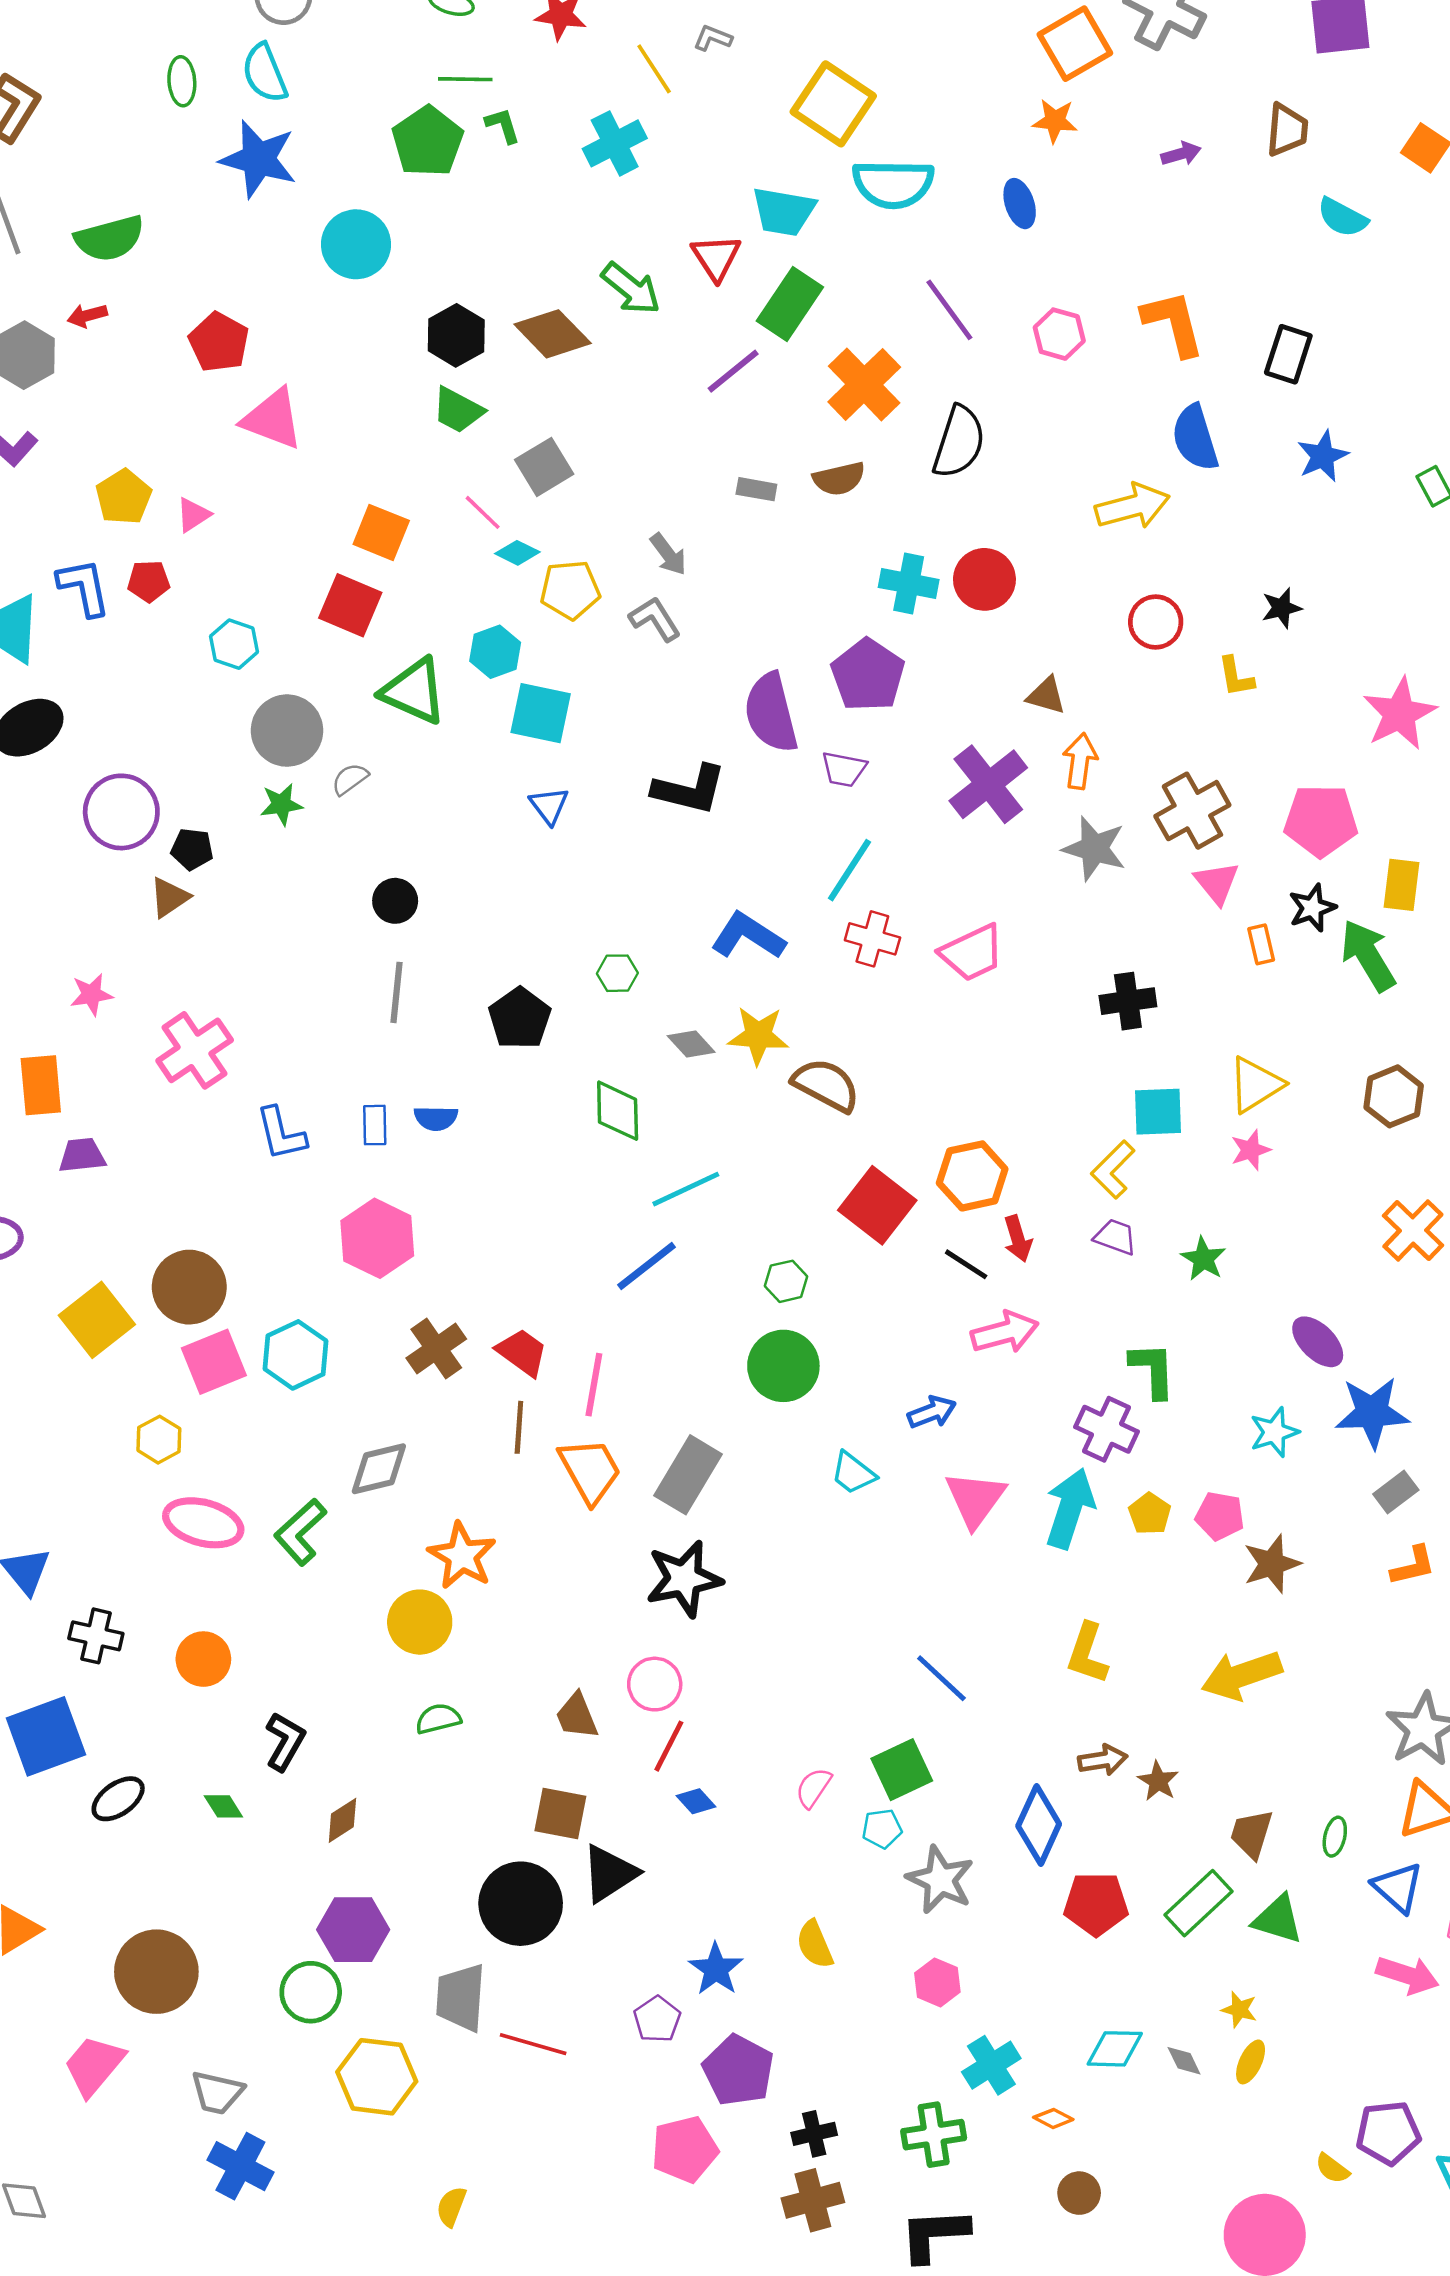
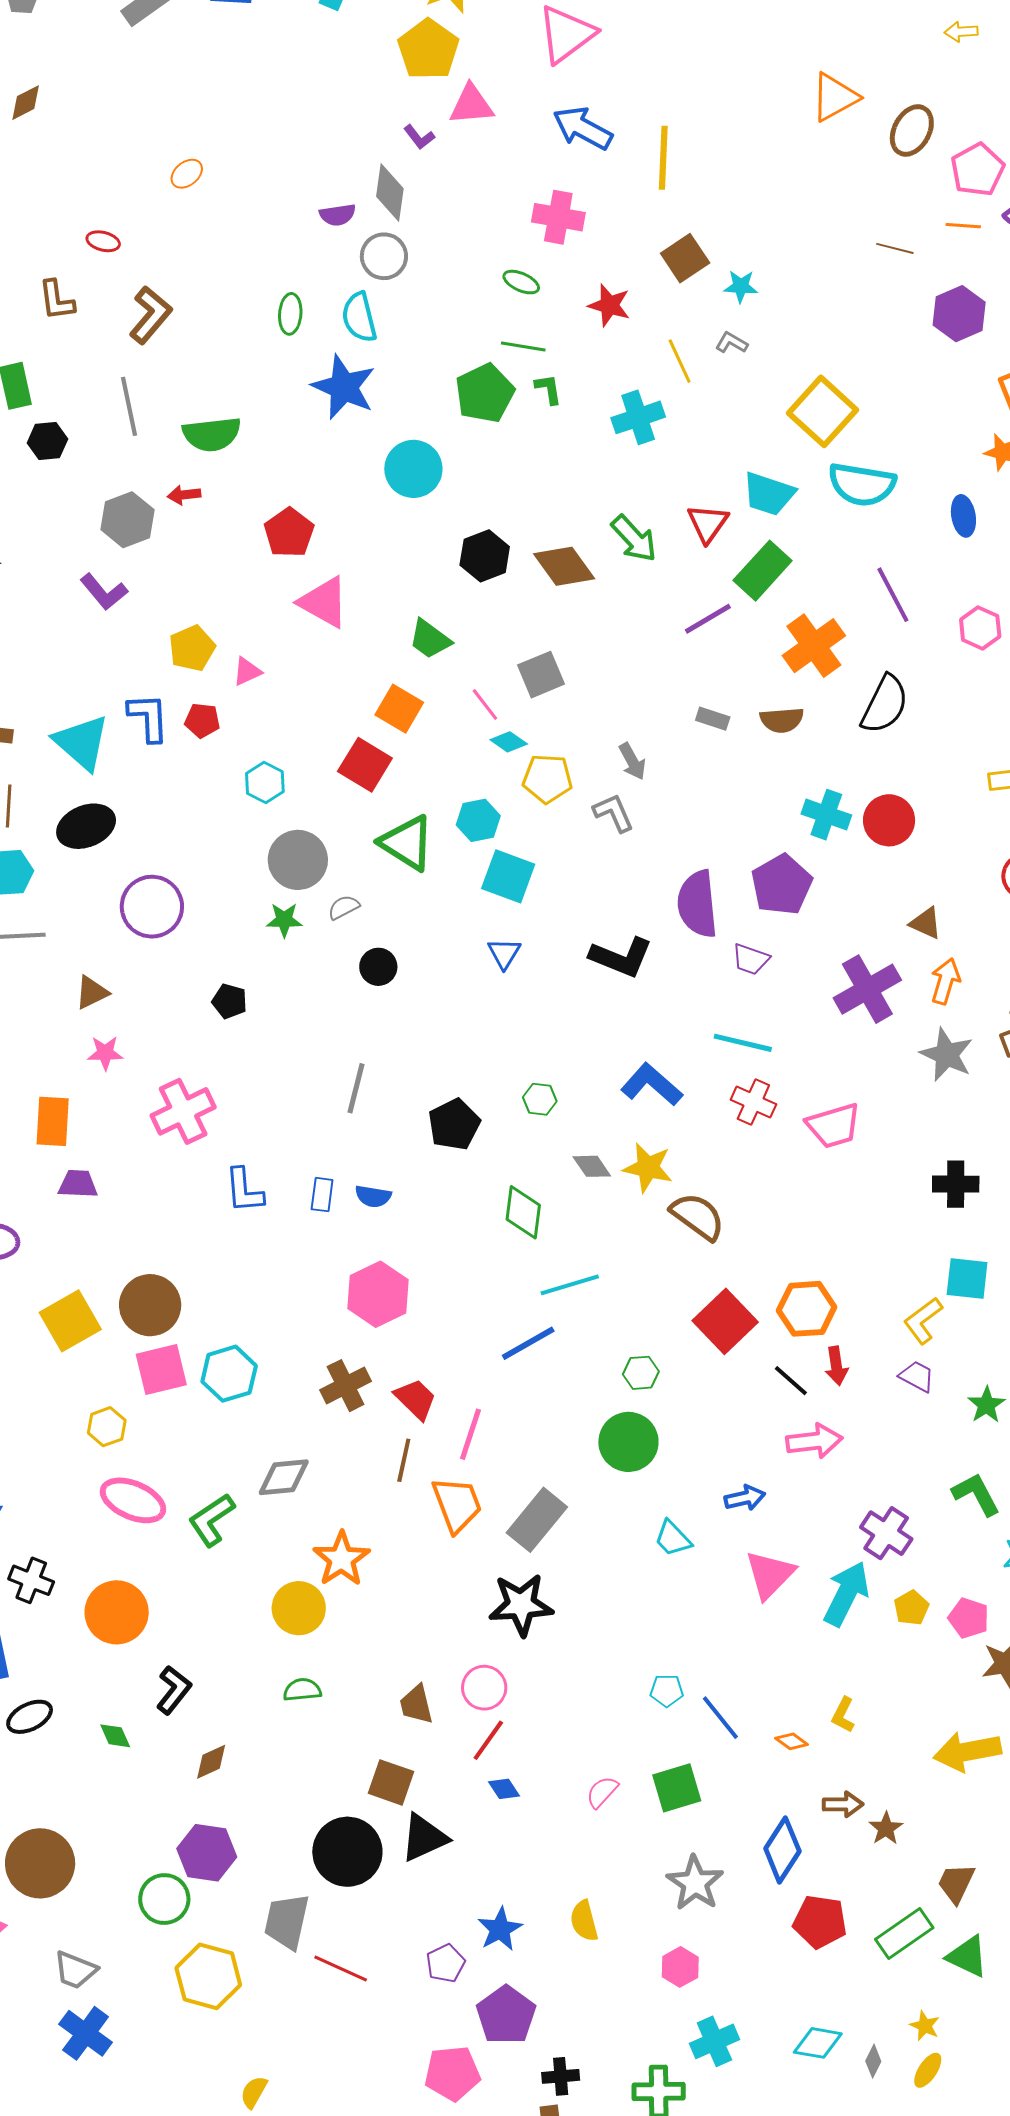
green trapezoid: (458, 410) -> (430, 639), moved
black pentagon: (192, 849) -> (229, 1001), moved
cyan line: (849, 870) -> (743, 1043), turned 62
brown triangle: (169, 897) -> (92, 992), moved
black circle: (395, 901) -> (378, 967), moved
pink hexagon: (377, 1238) -> (378, 1294), moved
green L-shape: (1153, 1370) -> (976, 1494), moved, turned -34
yellow L-shape: (1087, 1653) -> (843, 1715), size x0.7
orange circle: (203, 1659) -> (117, 1612), size x1.4
cyan pentagon: (882, 1829) -> (667, 1691), moved
gray diamond: (1184, 2061) -> (873, 2061), turned 44
orange diamond: (1053, 2118) -> (792, 1741), moved

